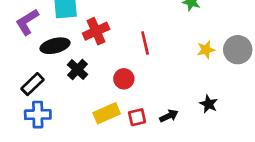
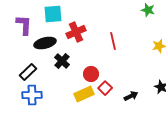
purple L-shape: (27, 22) -> (24, 25), turned 125
red circle: (124, 79) -> (91, 74), moved
red square: (137, 117) -> (105, 88), moved, turned -32

